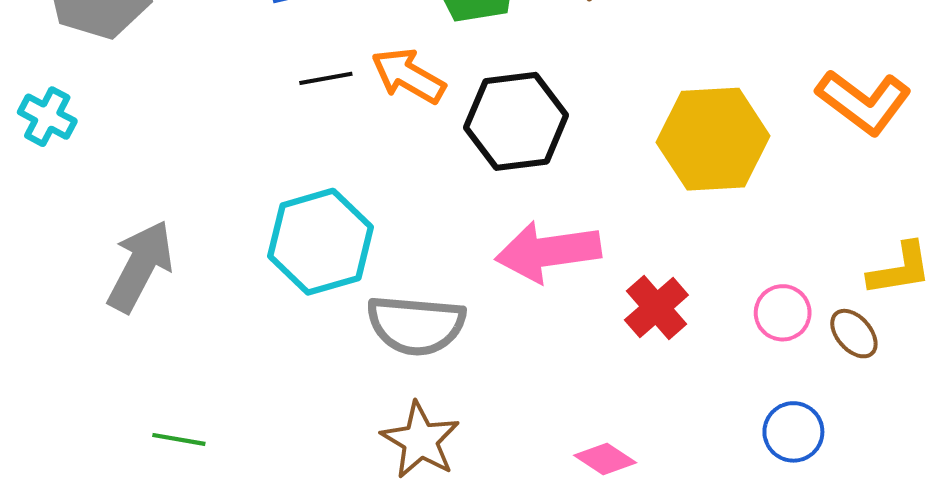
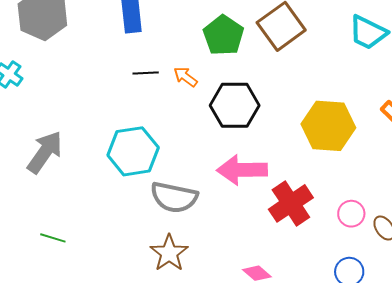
orange arrow: (408, 76) -> (185, 77), size x0.7
red cross: (656, 307) -> (291, 203), size x1.4

